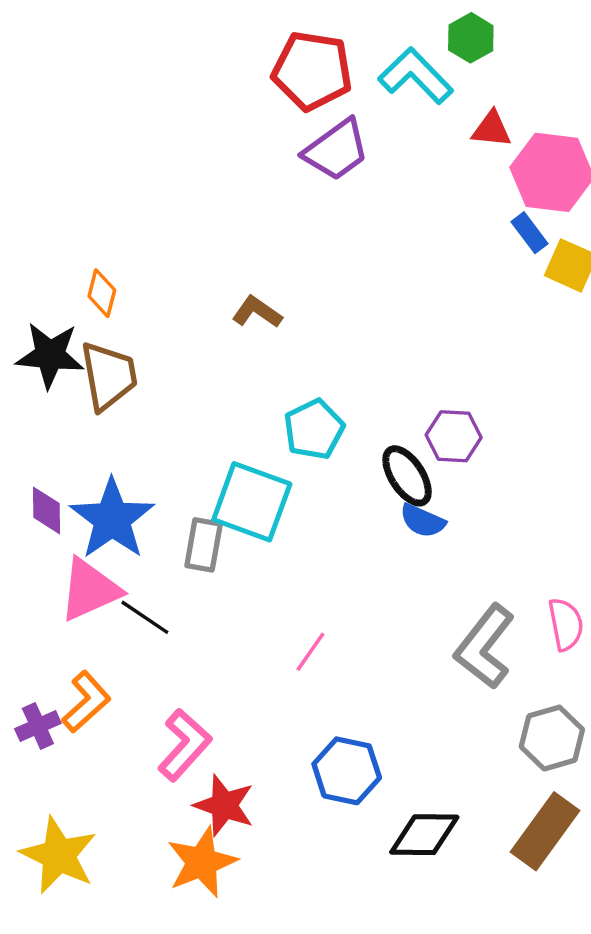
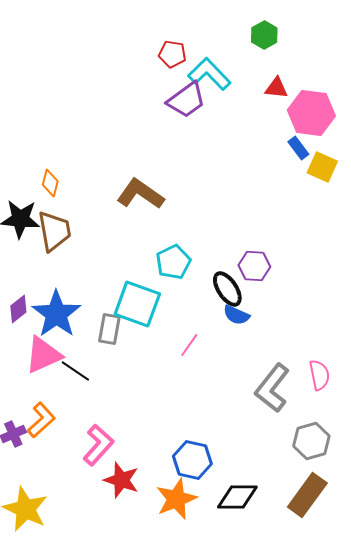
red pentagon: (312, 71) -> (172, 54), size x0.6
cyan L-shape: (416, 76) -> (209, 74), moved
brown L-shape: (257, 312) -> (140, 194), size x1.6
purple diamond: (47, 510) -> (18, 309), turned 52
pink line: (310, 652) -> (189, 345), moved
orange star: (202, 862) -> (176, 499), moved

